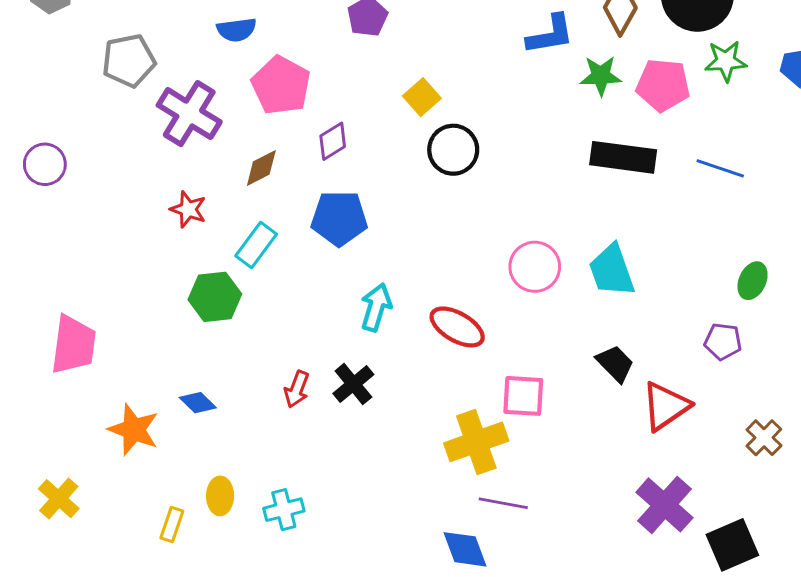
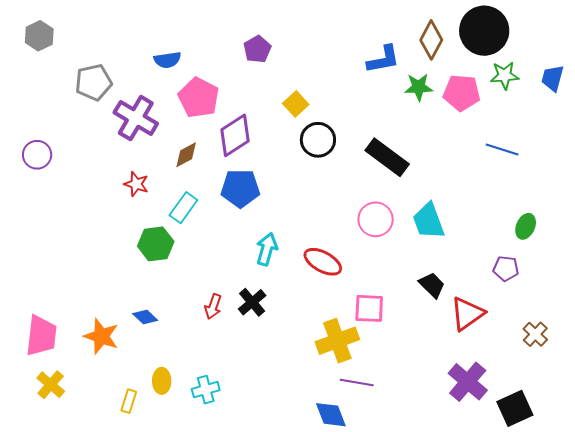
purple diamond: (333, 141) -> (235, 135), size x1.6
black rectangle: (623, 157) -> (387, 157), moved, turned 30
pink trapezoid: (73, 345) -> (41, 336), moved

